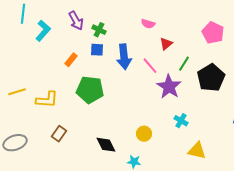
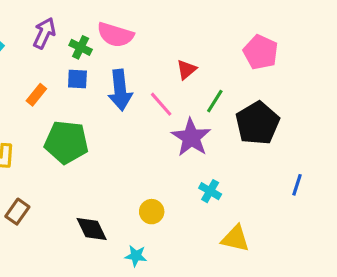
purple arrow: (76, 21) -> (44, 33), turned -126
pink semicircle: (148, 24) -> (115, 35), moved, size x1.6

